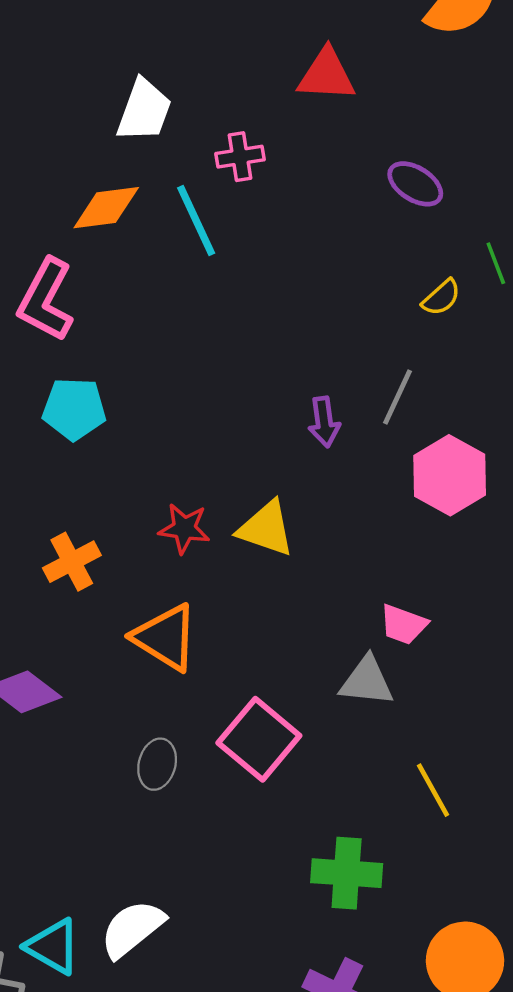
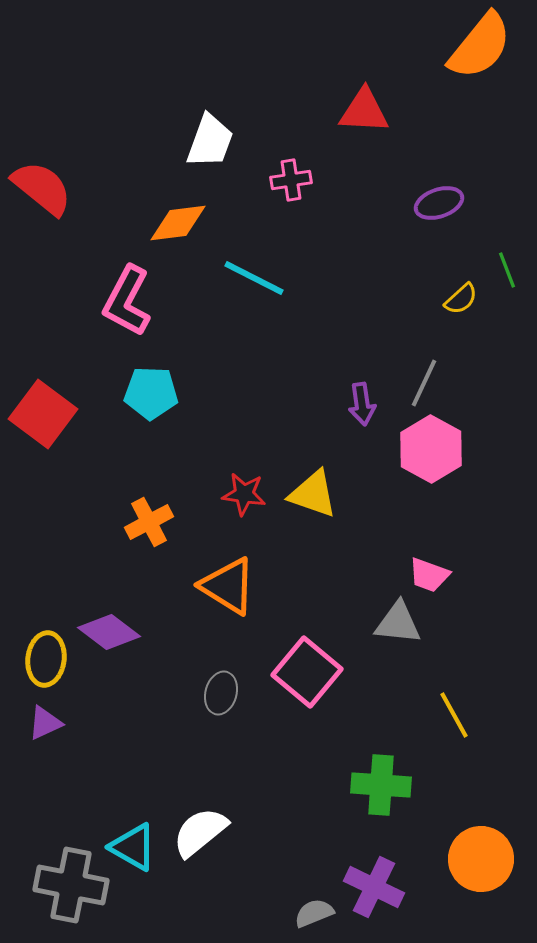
purple ellipse: (415, 184) -> (439, 203), turned -51
cyan line: (196, 221) -> (254, 278), moved, turned -38
pink hexagon: (450, 475) -> (431, 449), moved

